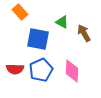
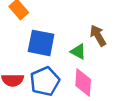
green triangle: (62, 22) -> (78, 52), moved

